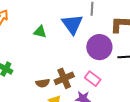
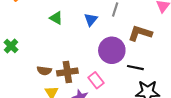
blue triangle: (72, 24) -> (91, 20), size x0.6

